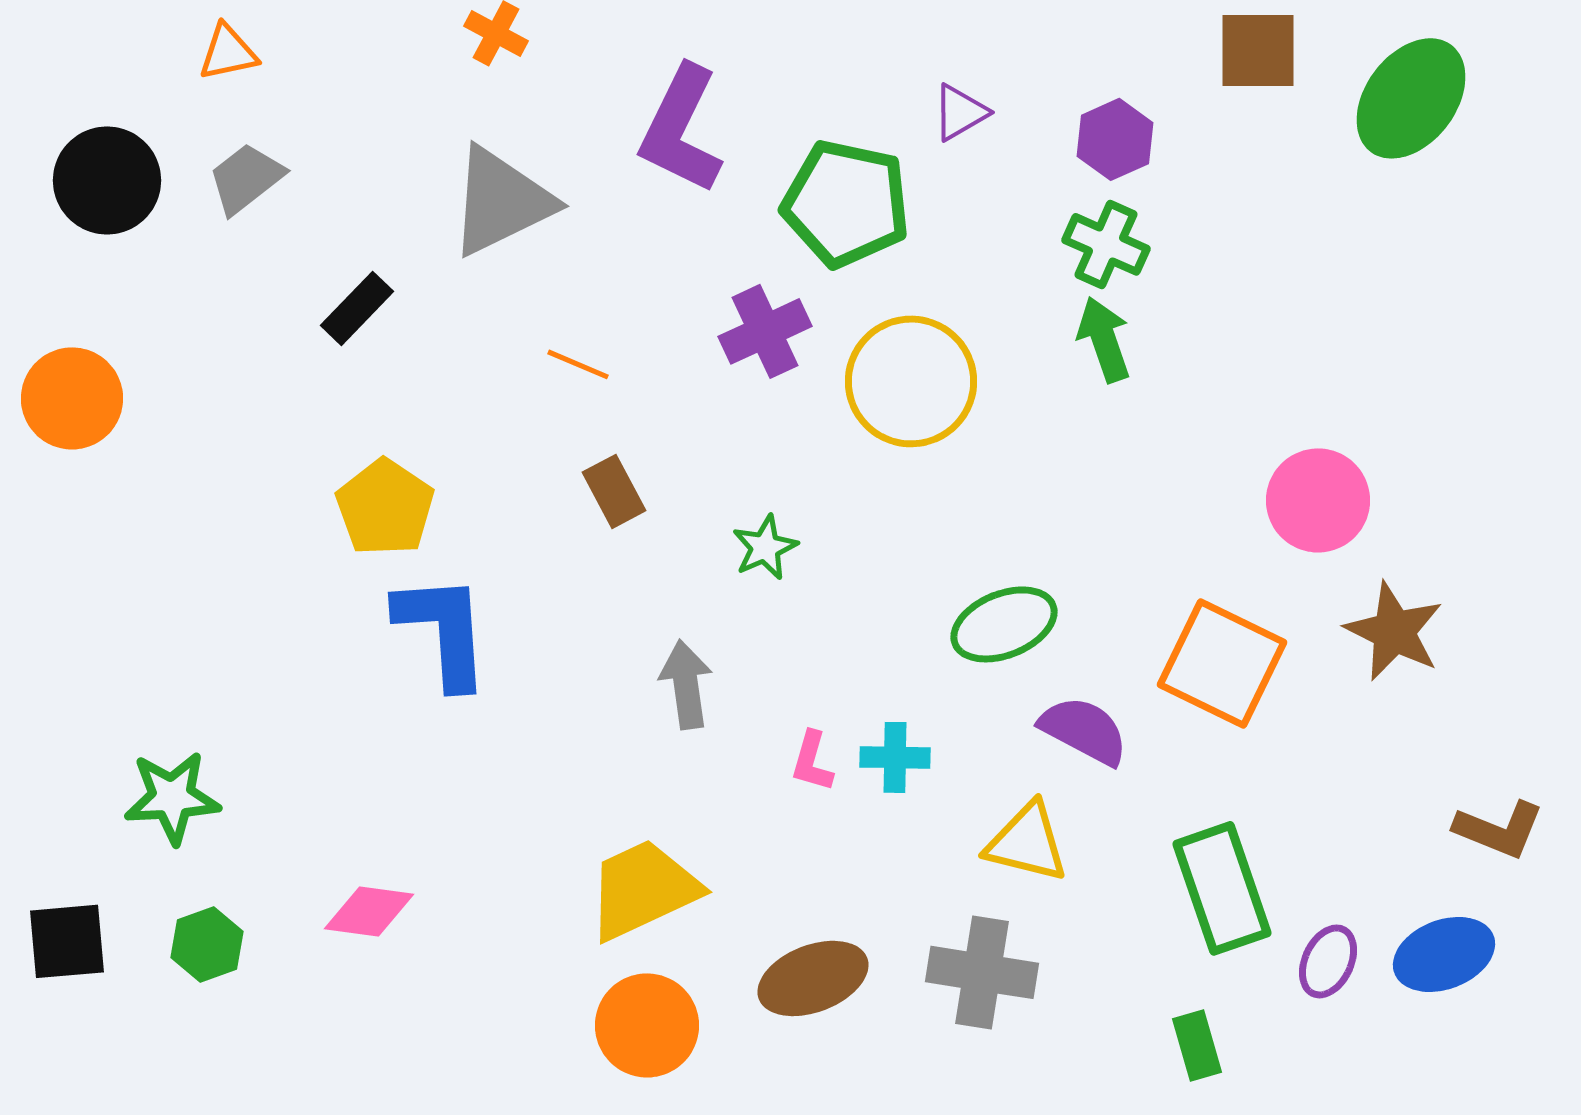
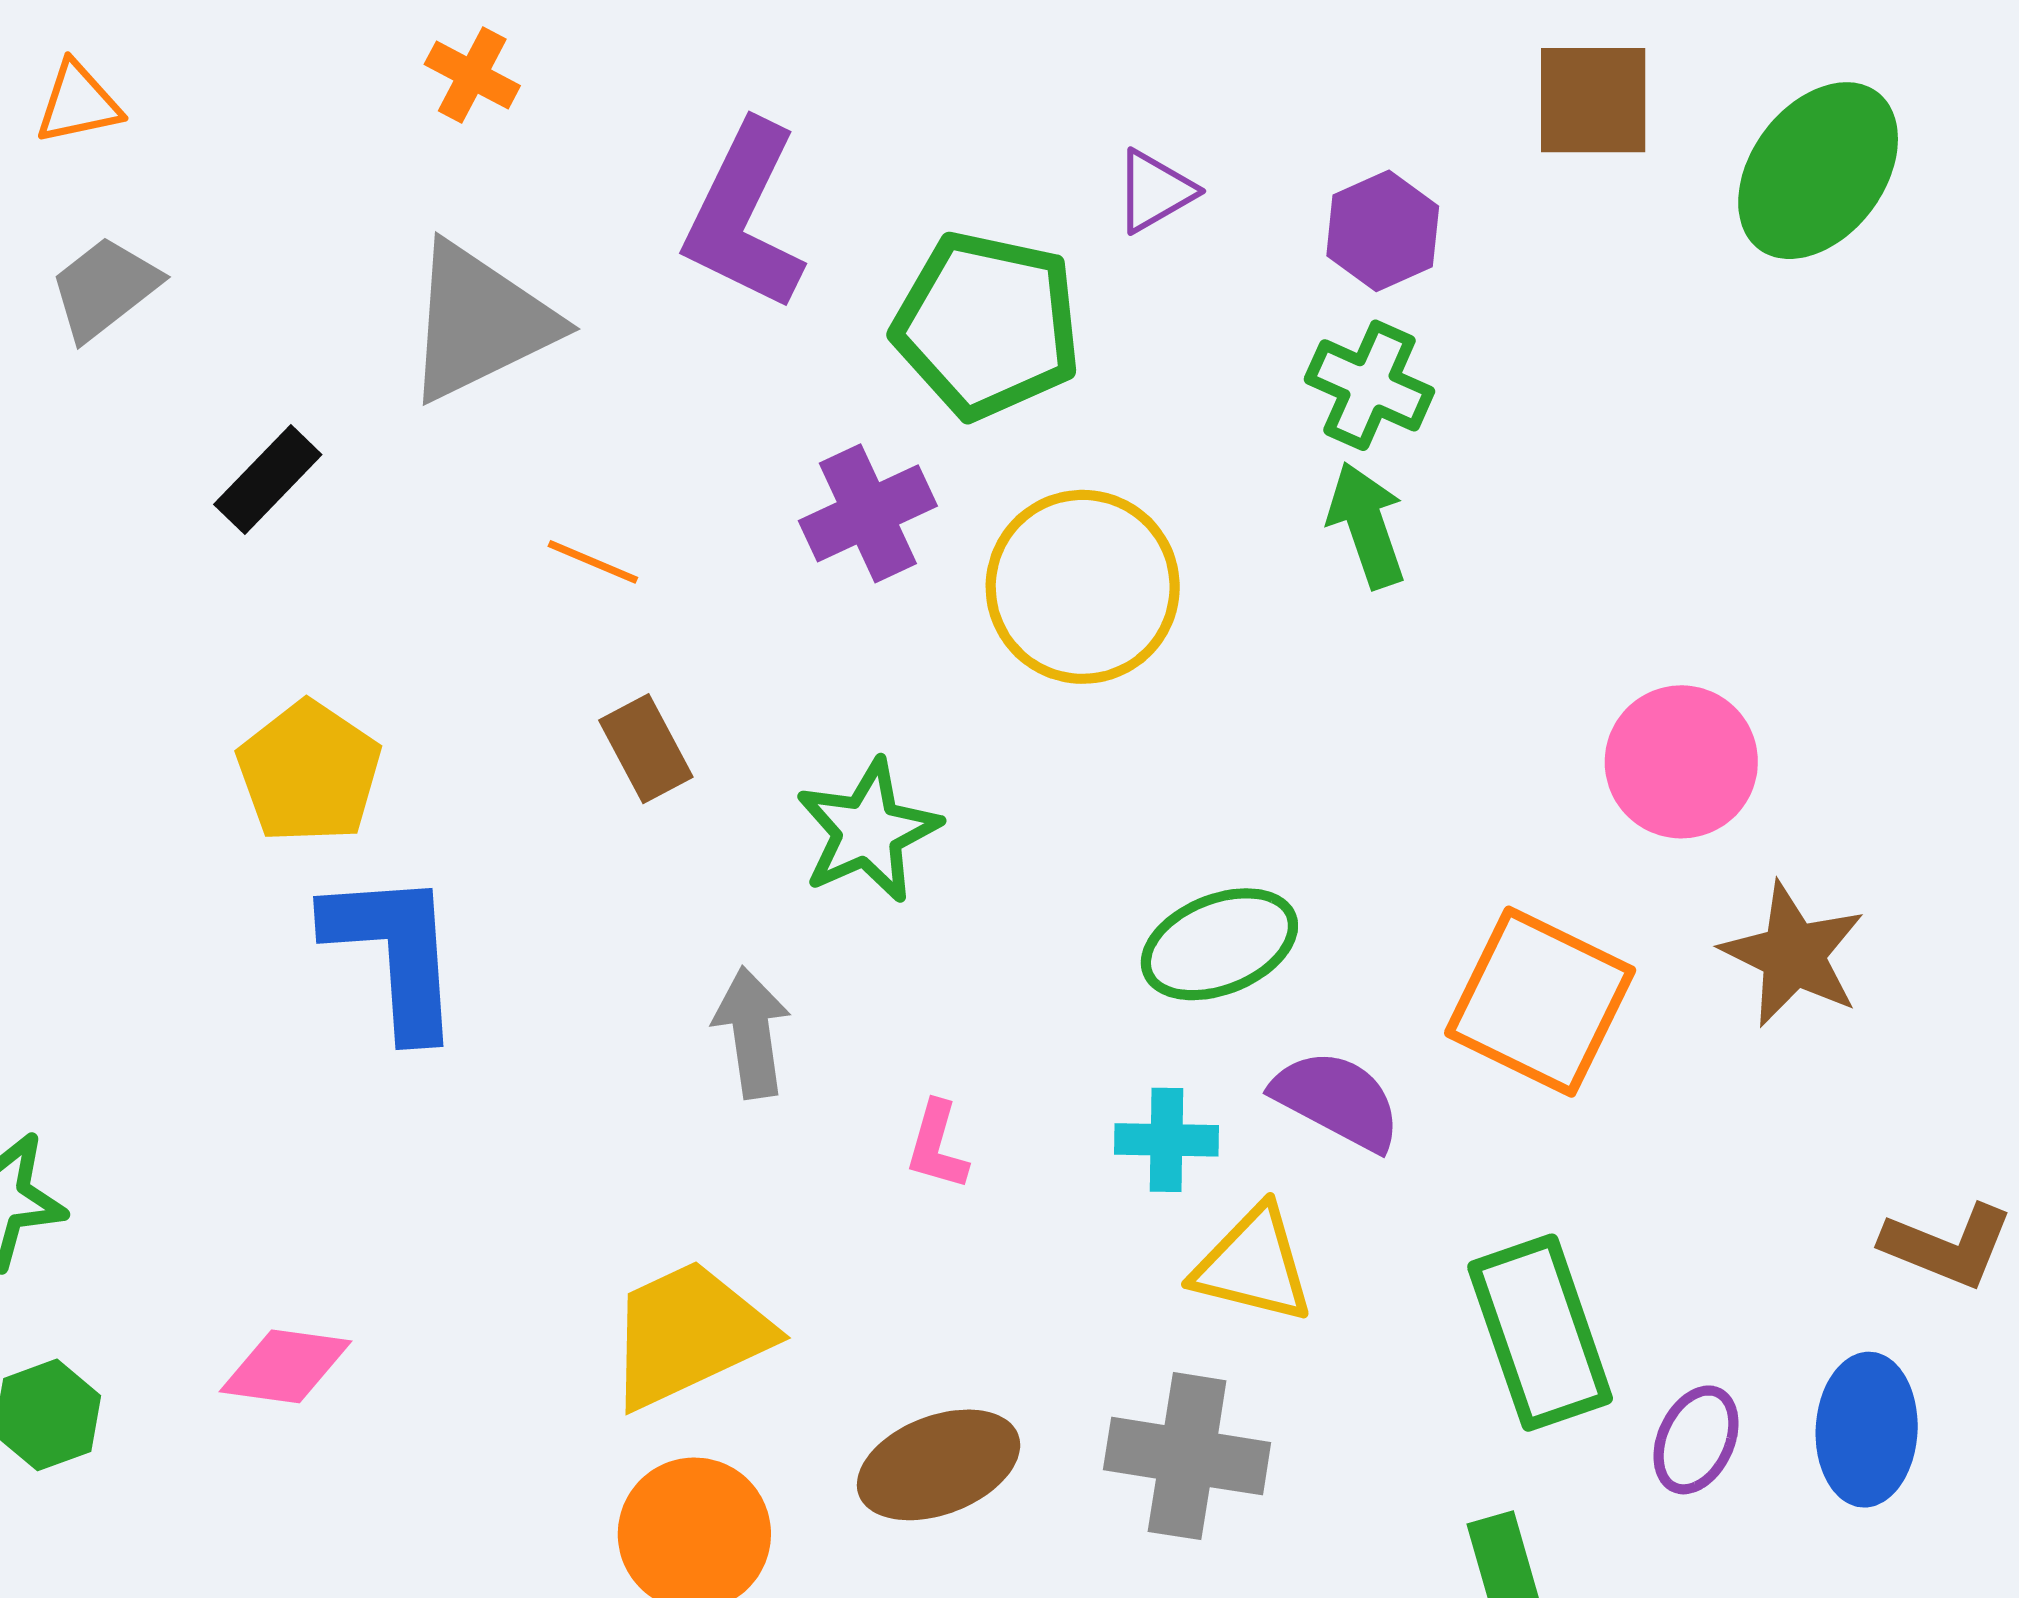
green star: (765, 547) -> (868, 831), size x1.5
cyan cross: (895, 757) -> (1166, 1140), moved
blue ellipse: (1444, 954) -> (1867, 1430), turned -66

